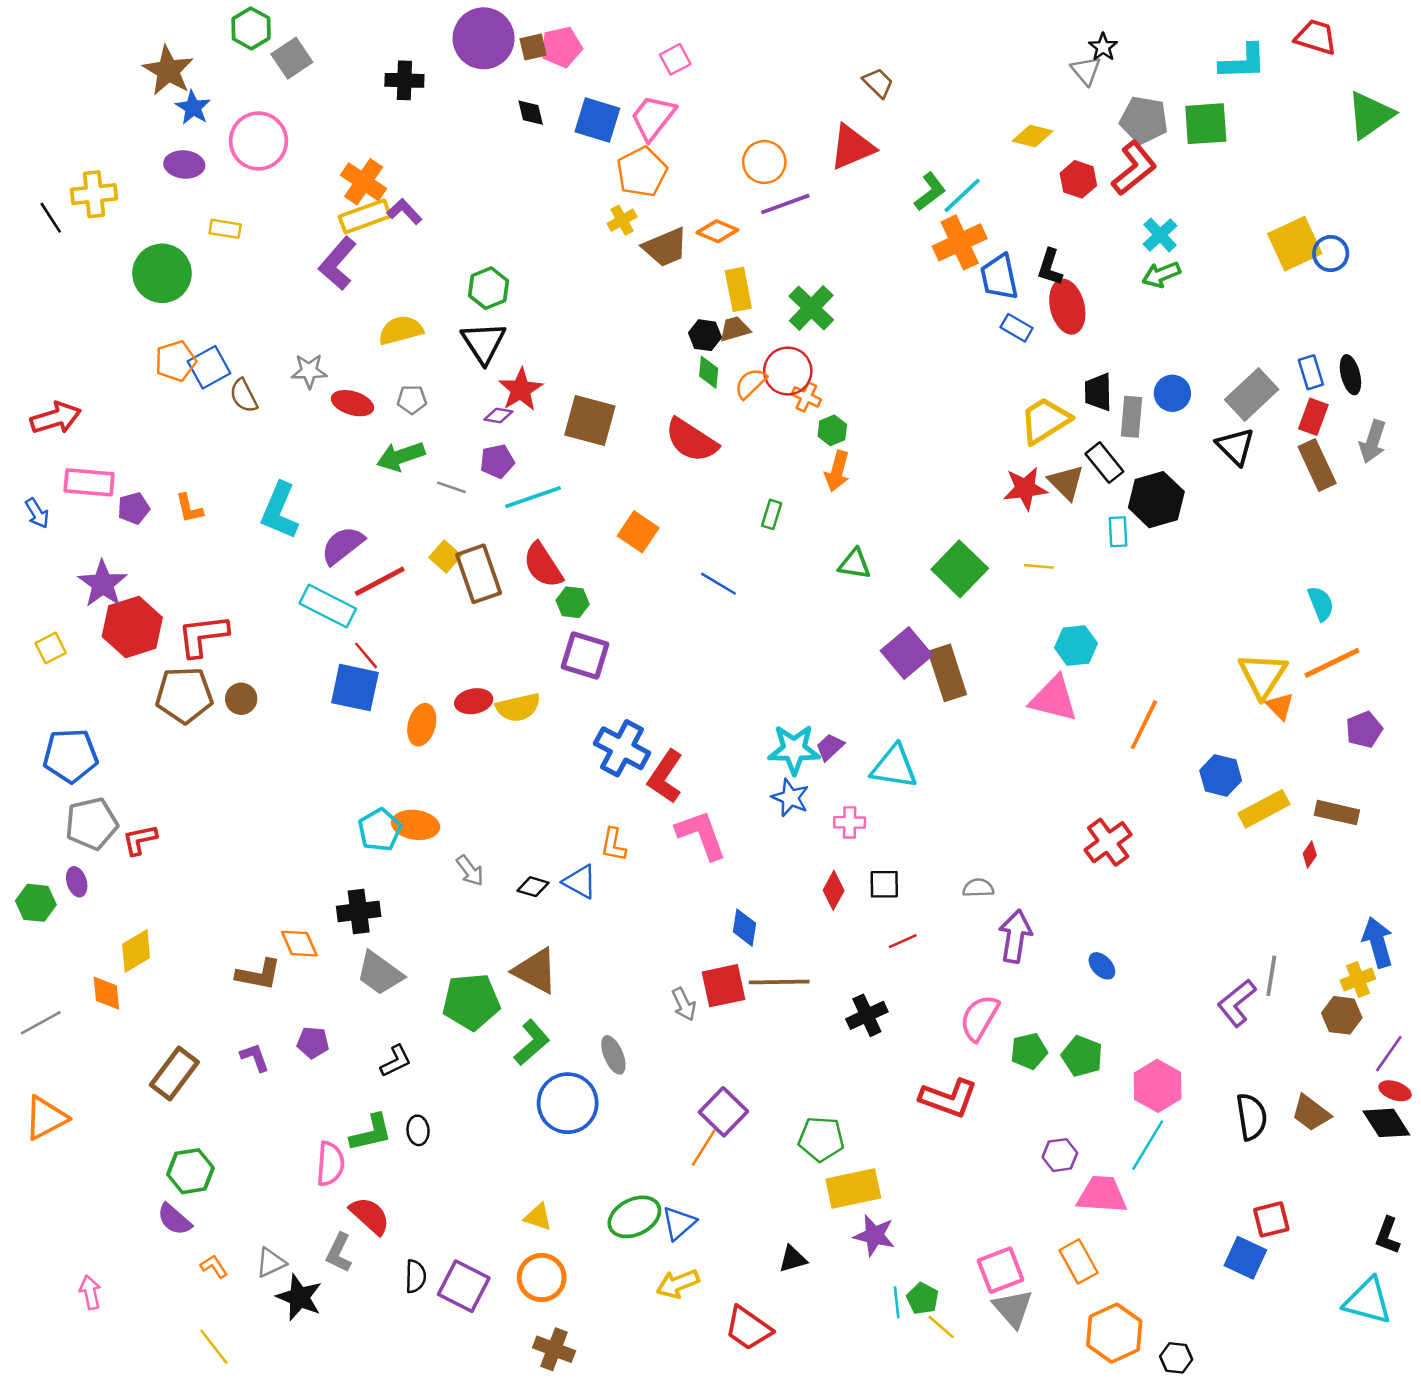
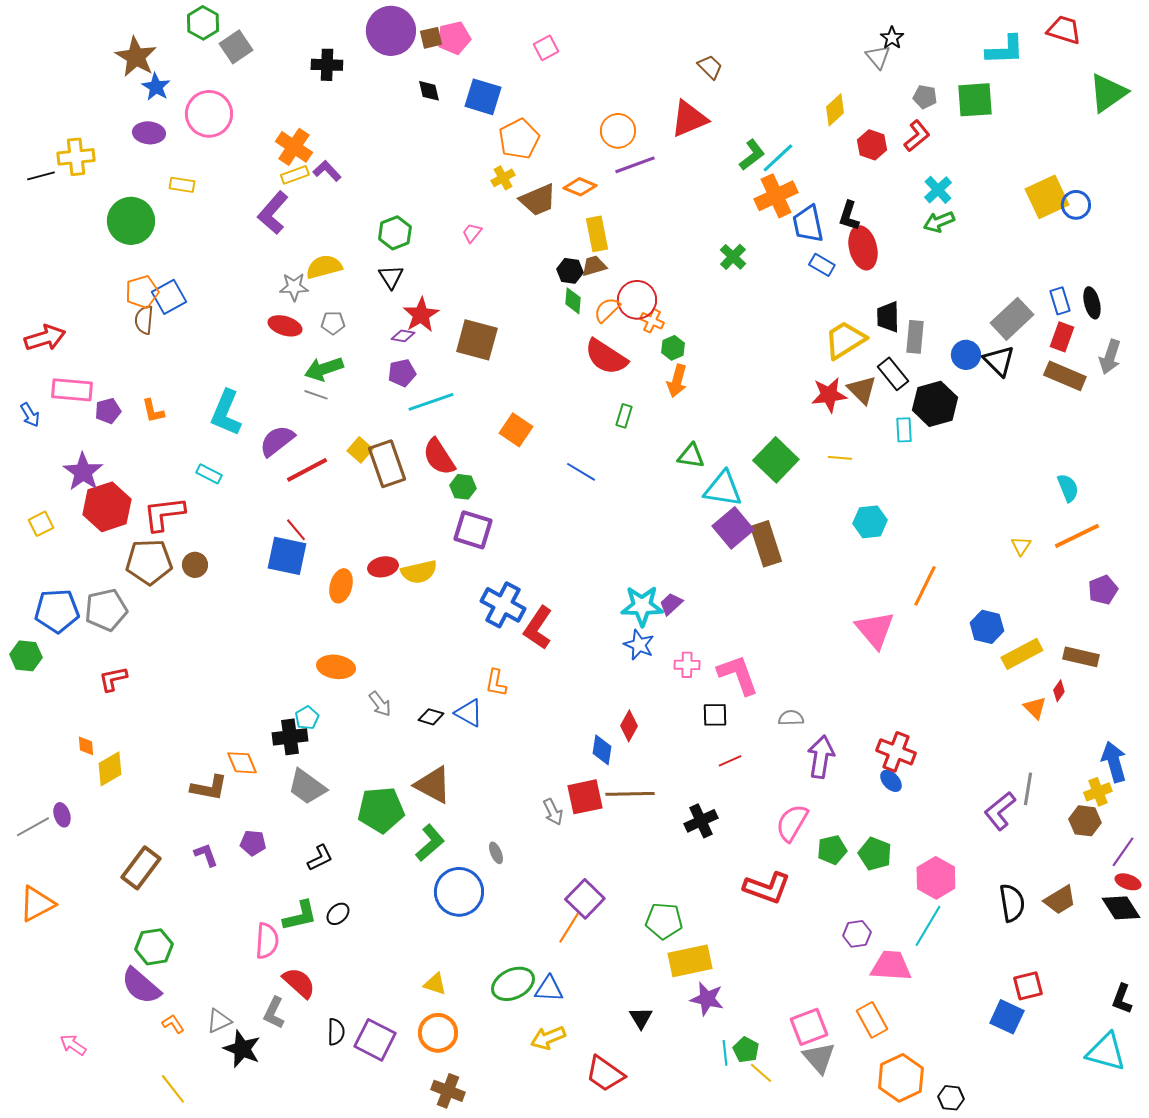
pink trapezoid: (653, 117) -> (472, 233), moved, size x0.5
gray pentagon: (1144, 120) -> (925, 97), size x0.6
yellow diamond: (1033, 136) -> (835, 110), turned -56
red L-shape: (1134, 168) -> (917, 136), size x0.7
yellow rectangle: (365, 216) -> (295, 175), size x0.7
black line: (51, 218) -> (41, 176), turned -72
green cross: (811, 308) -> (733, 257), moved, size x0.7
black triangle: (484, 343) -> (391, 277), size x0.7
gray star: (309, 371) -> (294, 287), moved
blue circle: (1172, 393) -> (966, 355), moved
brown semicircle: (244, 396) -> (144, 320), moved, turned 32
red semicircle: (691, 440) -> (606, 357), moved
brown rectangle: (1317, 465) -> (1065, 376), turned -42
gray line: (451, 487) -> (316, 395), moved
cyan rectangle: (328, 606) -> (209, 474), moved, size x0.6
yellow triangle: (1263, 675) -> (1021, 546), size x0.5
pink triangle: (1054, 699) -> (875, 630), moved, turned 36
orange triangle: (1280, 706) -> (1035, 708), moved
cyan triangle: (894, 767) -> (723, 489), moved
gray pentagon: (92, 824) -> (106, 610), moved
cyan pentagon: (380, 830) -> (307, 718), moved, size x0.7
pink L-shape: (701, 835) -> (738, 675), moved
red cross: (1108, 842) -> (896, 752), moved, turned -33
purple ellipse: (77, 882) -> (62, 815), moved
red diamond: (834, 890) -> (629, 726), moved
green hexagon: (36, 903) -> (26, 656), moved
orange diamond: (106, 993) -> (86, 746), moved, size x0.7
gray ellipse: (613, 1055) -> (496, 853), size x0.7
brown trapezoid: (1311, 1113) -> (1060, 900), turned -68
black ellipse: (418, 1130) -> (338, 914), turned 50
purple semicircle: (174, 1219) -> (141, 986), size x1.4
blue triangle: (679, 1223) -> (549, 989), turned 44
black triangle: (793, 1259) -> (641, 1018), turned -45
pink arrow: (90, 1292) -> (73, 1045), turned -44

